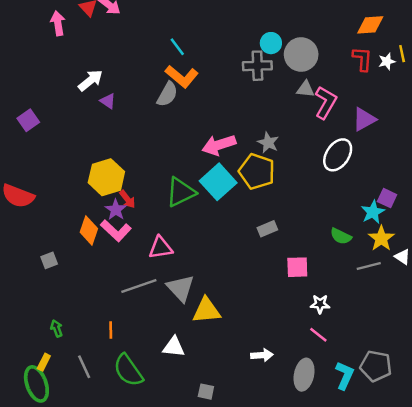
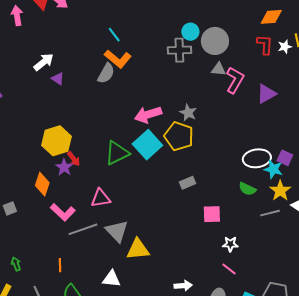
white ellipse: (338, 155) -> (257, 158), moved, turned 48
cyan star: (373, 212) -> (273, 169), turned -30
pink L-shape: (116, 231) -> (63, 212), moved

